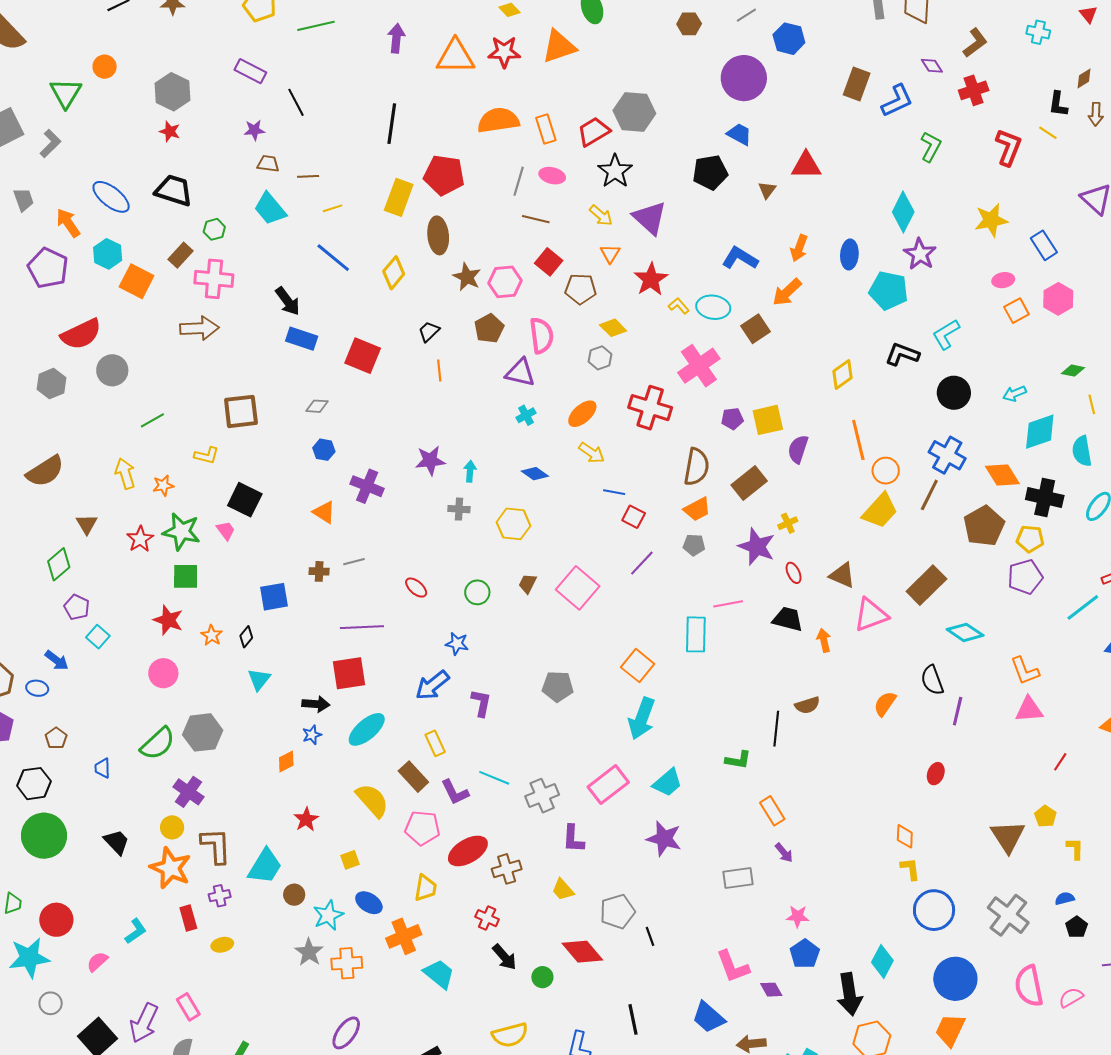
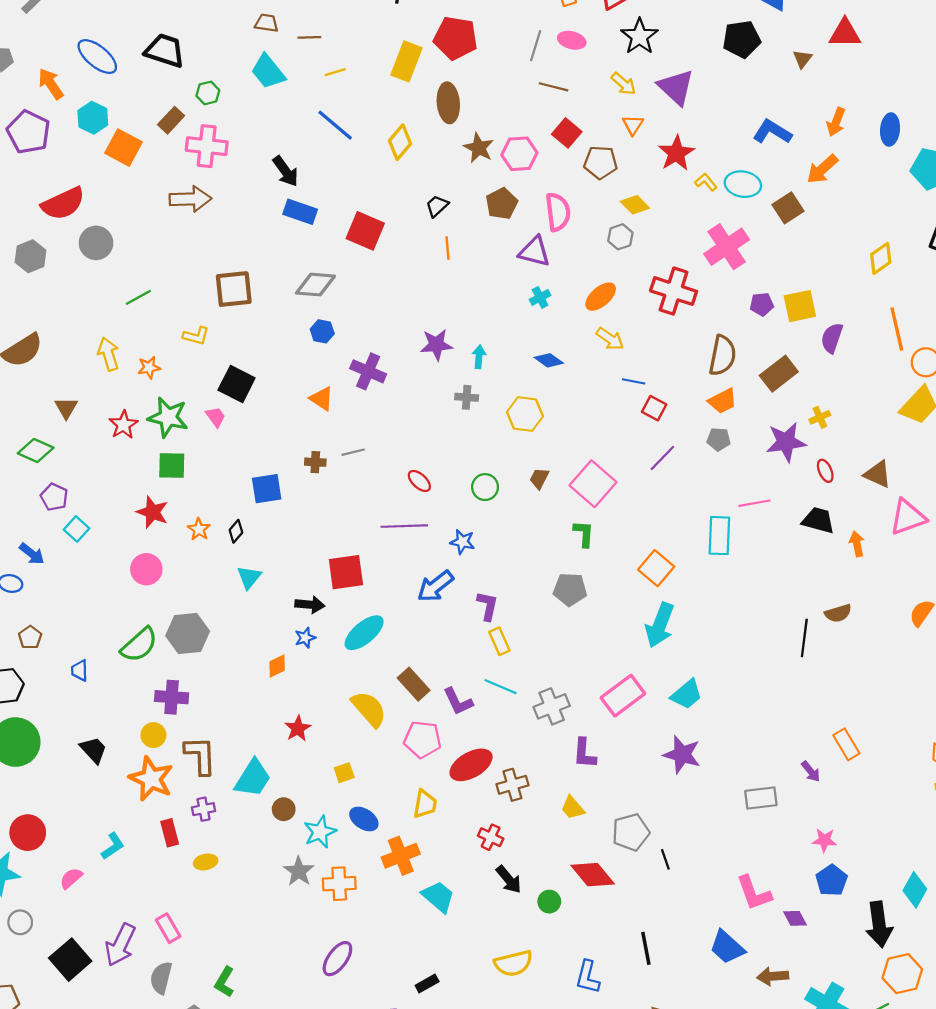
gray diamond: (317, 406) -> (315, 285), size x1.6
purple star: (757, 547) -> (786, 442), turned -30
green diamond: (59, 564) -> (36, 451), turned 64
purple line: (362, 627) -> (404, 526), moved
yellow rectangle: (435, 743) -> (499, 641), moved
green L-shape: (738, 760) -> (584, 534), moved, turned -96
purple cross: (188, 792) -> (172, 697), turned -32
orange rectangle: (772, 811) -> (846, 744), moved

